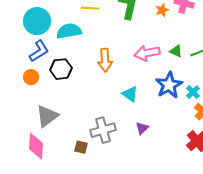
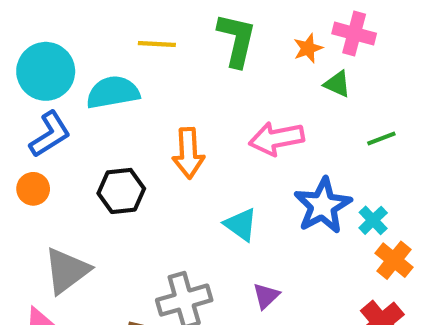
green triangle: (176, 51) -> (337, 84), moved
black hexagon: (61, 69) -> (121, 191), moved

